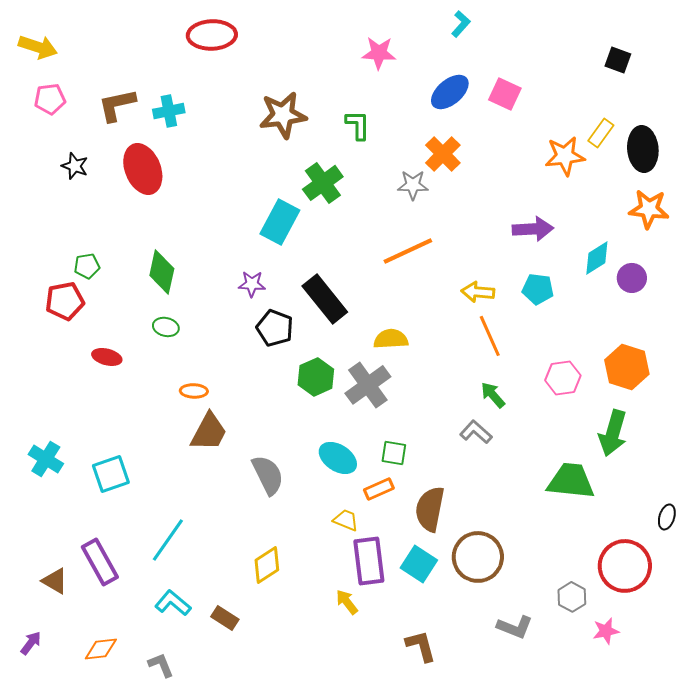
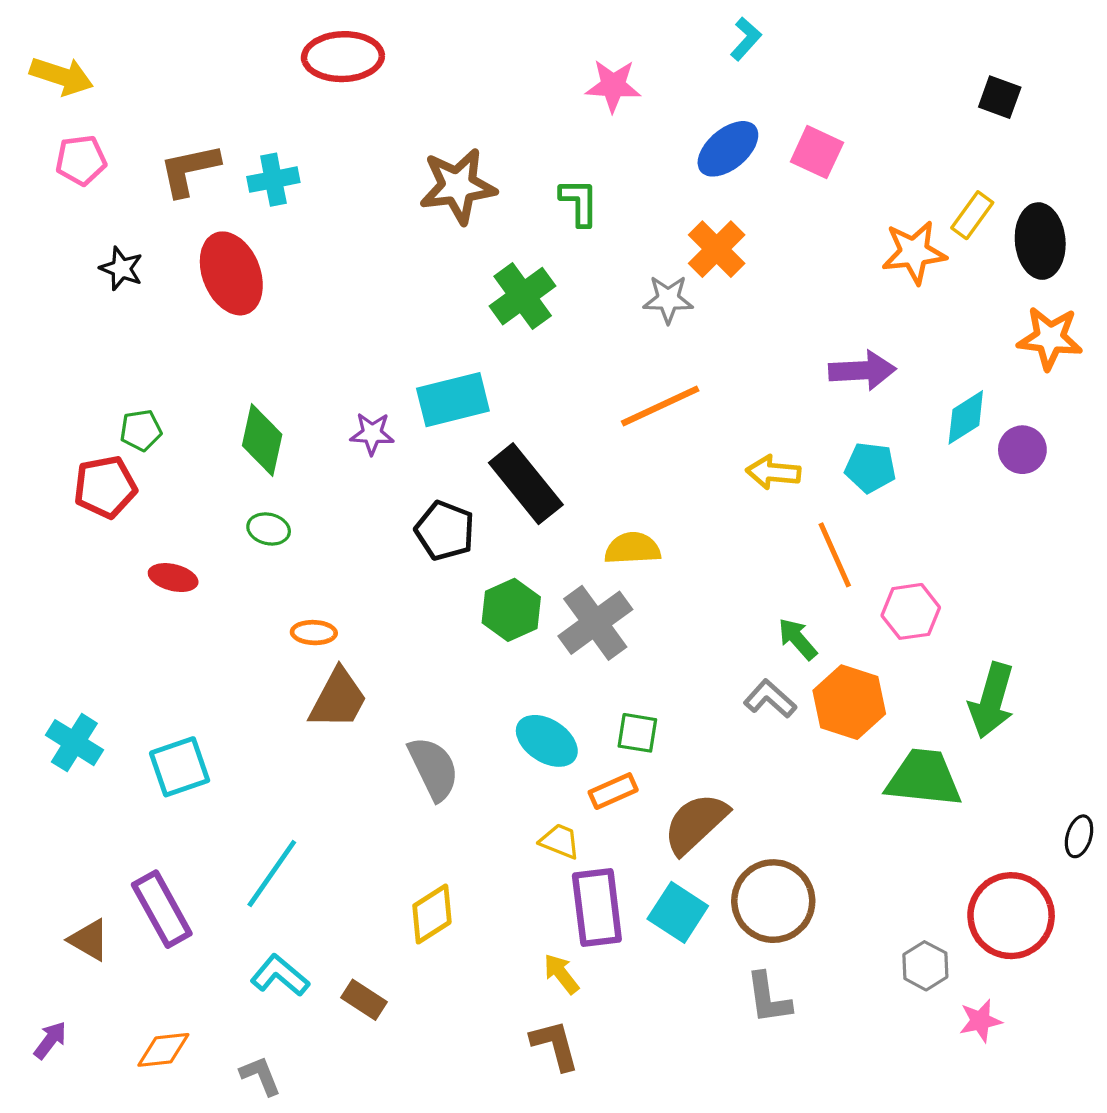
cyan rectangle: (280, 222) -> (453, 400), moved, turned 48
purple star: (252, 284) -> (372, 434), moved
orange line: (490, 336) -> (835, 555), moved
orange hexagon: (627, 367) -> (849, 702), moved
brown semicircle: (430, 509) -> (696, 823), turned 36
gray L-shape: (515, 627) -> (768, 998), moved, turned 60
brown L-shape: (421, 646) -> (555, 1045), moved

